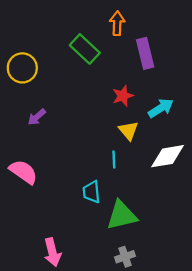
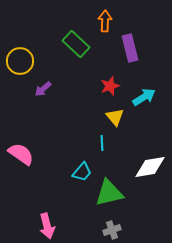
purple arrow: (37, 117) -> (43, 89), moved
white diamond: (167, 156) -> (150, 167), moved
cyan trapezoid: (92, 192) -> (82, 172), turned -135

